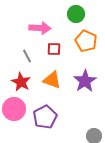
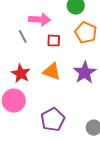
gray line: (27, 56) -> (23, 37), moved
purple pentagon: (45, 117) -> (53, 120), moved

